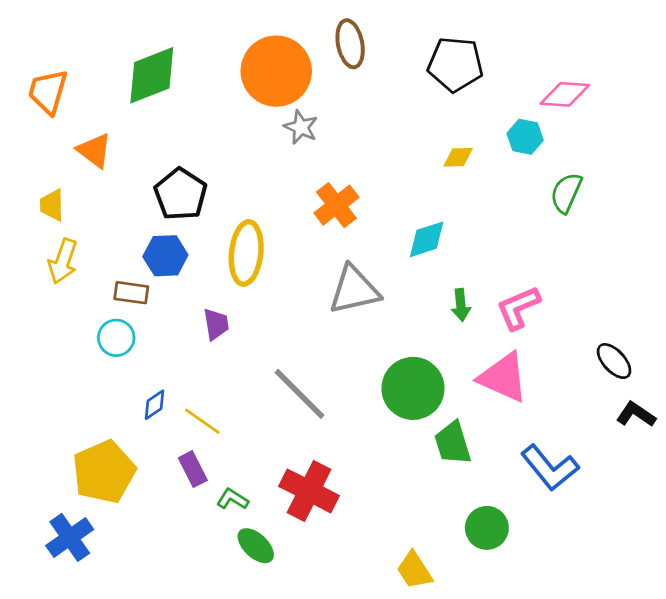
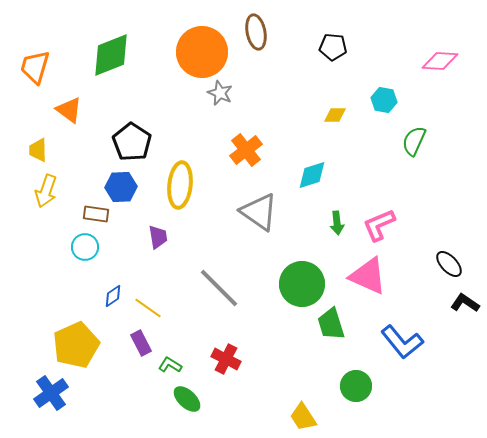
black pentagon: (455, 64) -> (333, 47), size x0.7
pink diamond: (565, 94) -> (440, 61), moved
gray triangle: (354, 290) -> (259, 212), turned 48
red cross: (309, 491) -> (226, 359), size x0.7

